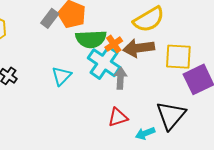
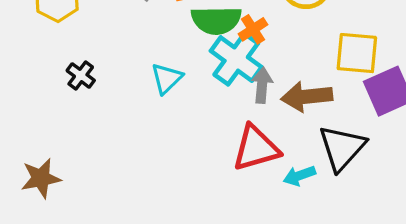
brown arrow: (139, 48) -> (307, 97), moved
red triangle: (118, 117) -> (256, 148), size x1.5

